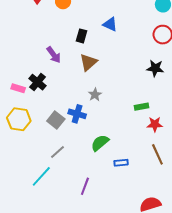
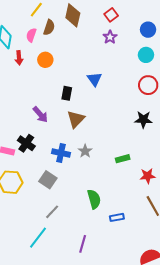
blue triangle: (110, 24) -> (94, 79), turned 35
green rectangle: (141, 107) -> (123, 159), moved
blue cross: (77, 114) -> (61, 153), moved
green semicircle: (100, 143) -> (94, 199), turned 120

